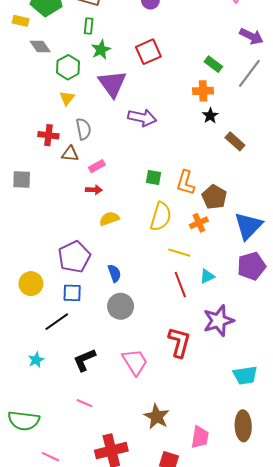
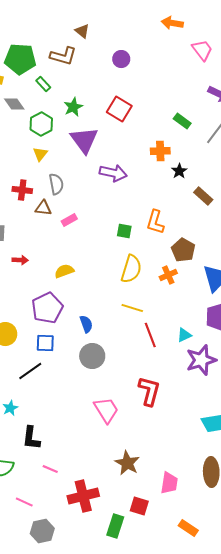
green rectangle: (89, 26) -> (43, 84), moved, turned -49
red square: (148, 52) -> (119, 109), turned -35
orange cross: (203, 91) -> (160, 151), moved
orange L-shape: (185, 183) -> (155, 222), moved
red arrow: (94, 190) -> (20, 260), moved
yellow semicircle: (109, 219) -> (64, 271), moved
yellow line: (179, 253) -> (132, 308), moved
cyan triangle: (207, 276) -> (184, 335), moved
purple star: (218, 321) -> (201, 360), moved
black L-shape: (85, 360) -> (31, 438), moved, turned -60
pink line: (85, 403) -> (50, 469), moved

